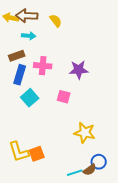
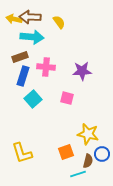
cyan arrow: (29, 36) -> (32, 37), size x1.6
orange square: (37, 154) -> (66, 152), moved
blue circle: (99, 162) -> (102, 154), moved
brown semicircle: (90, 170) -> (88, 161), moved, turned -40

